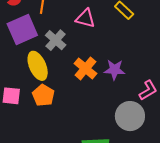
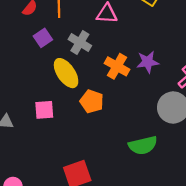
purple square: (22, 30) -> (43, 38), size x0.6
orange pentagon: (43, 95) -> (92, 101), moved

